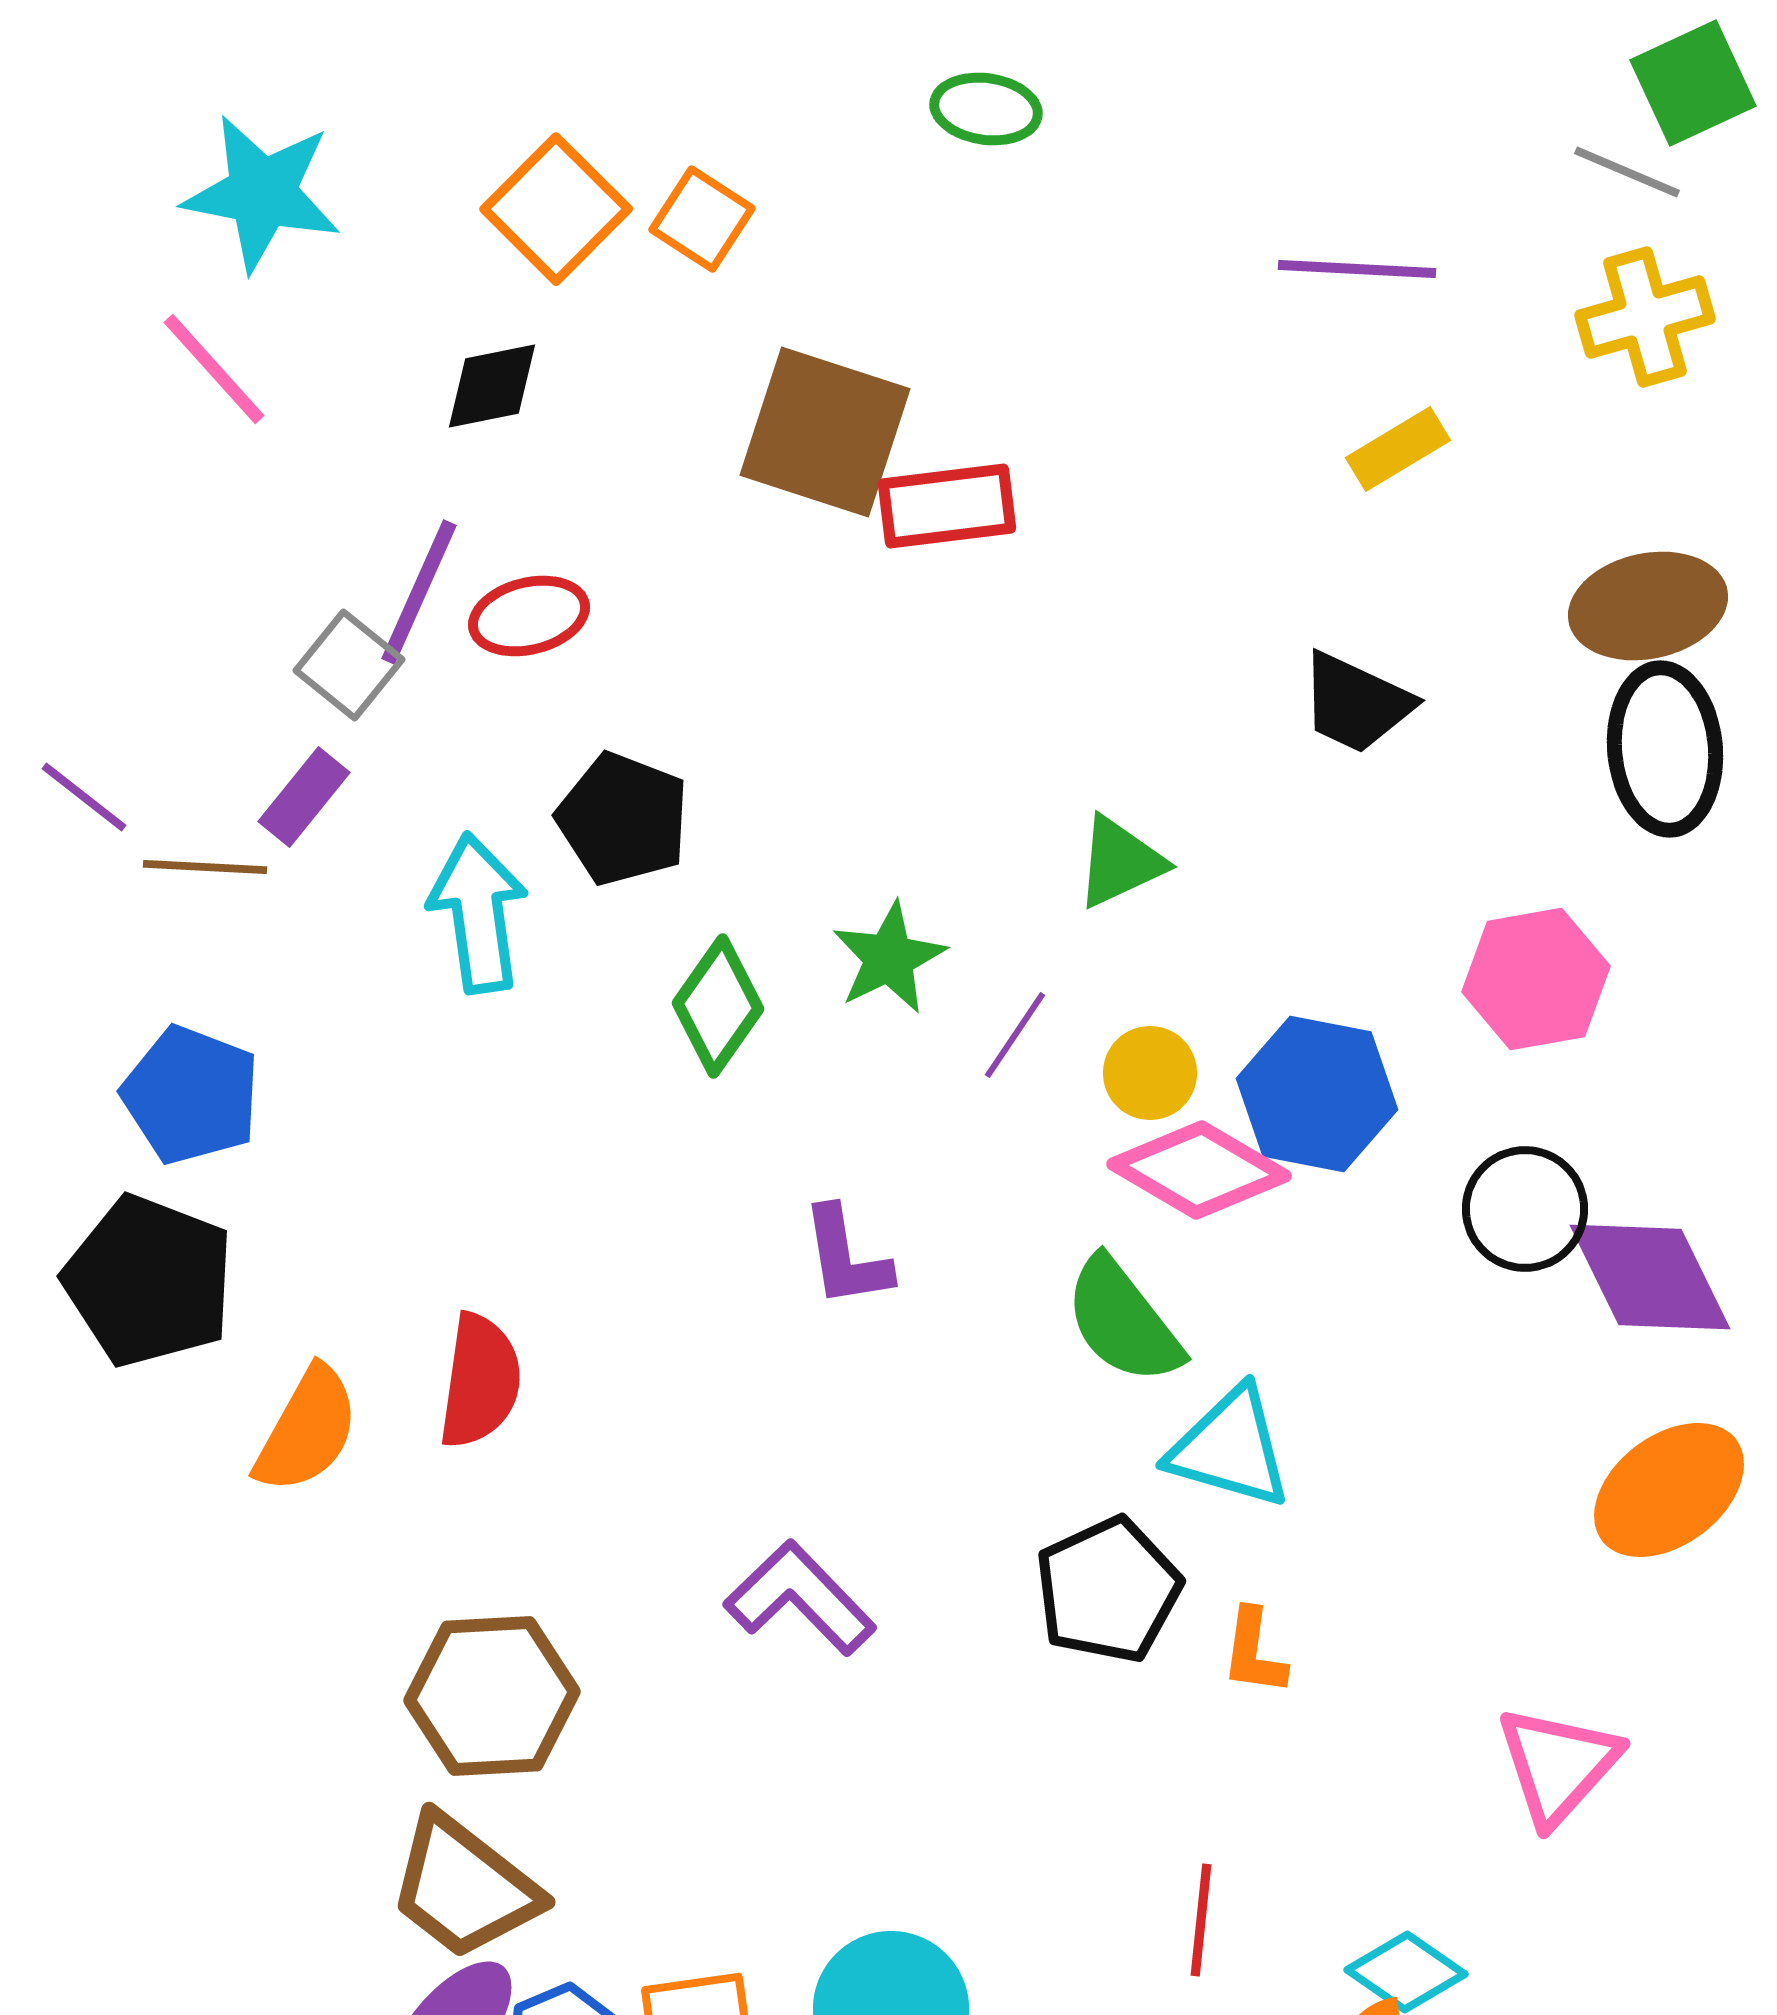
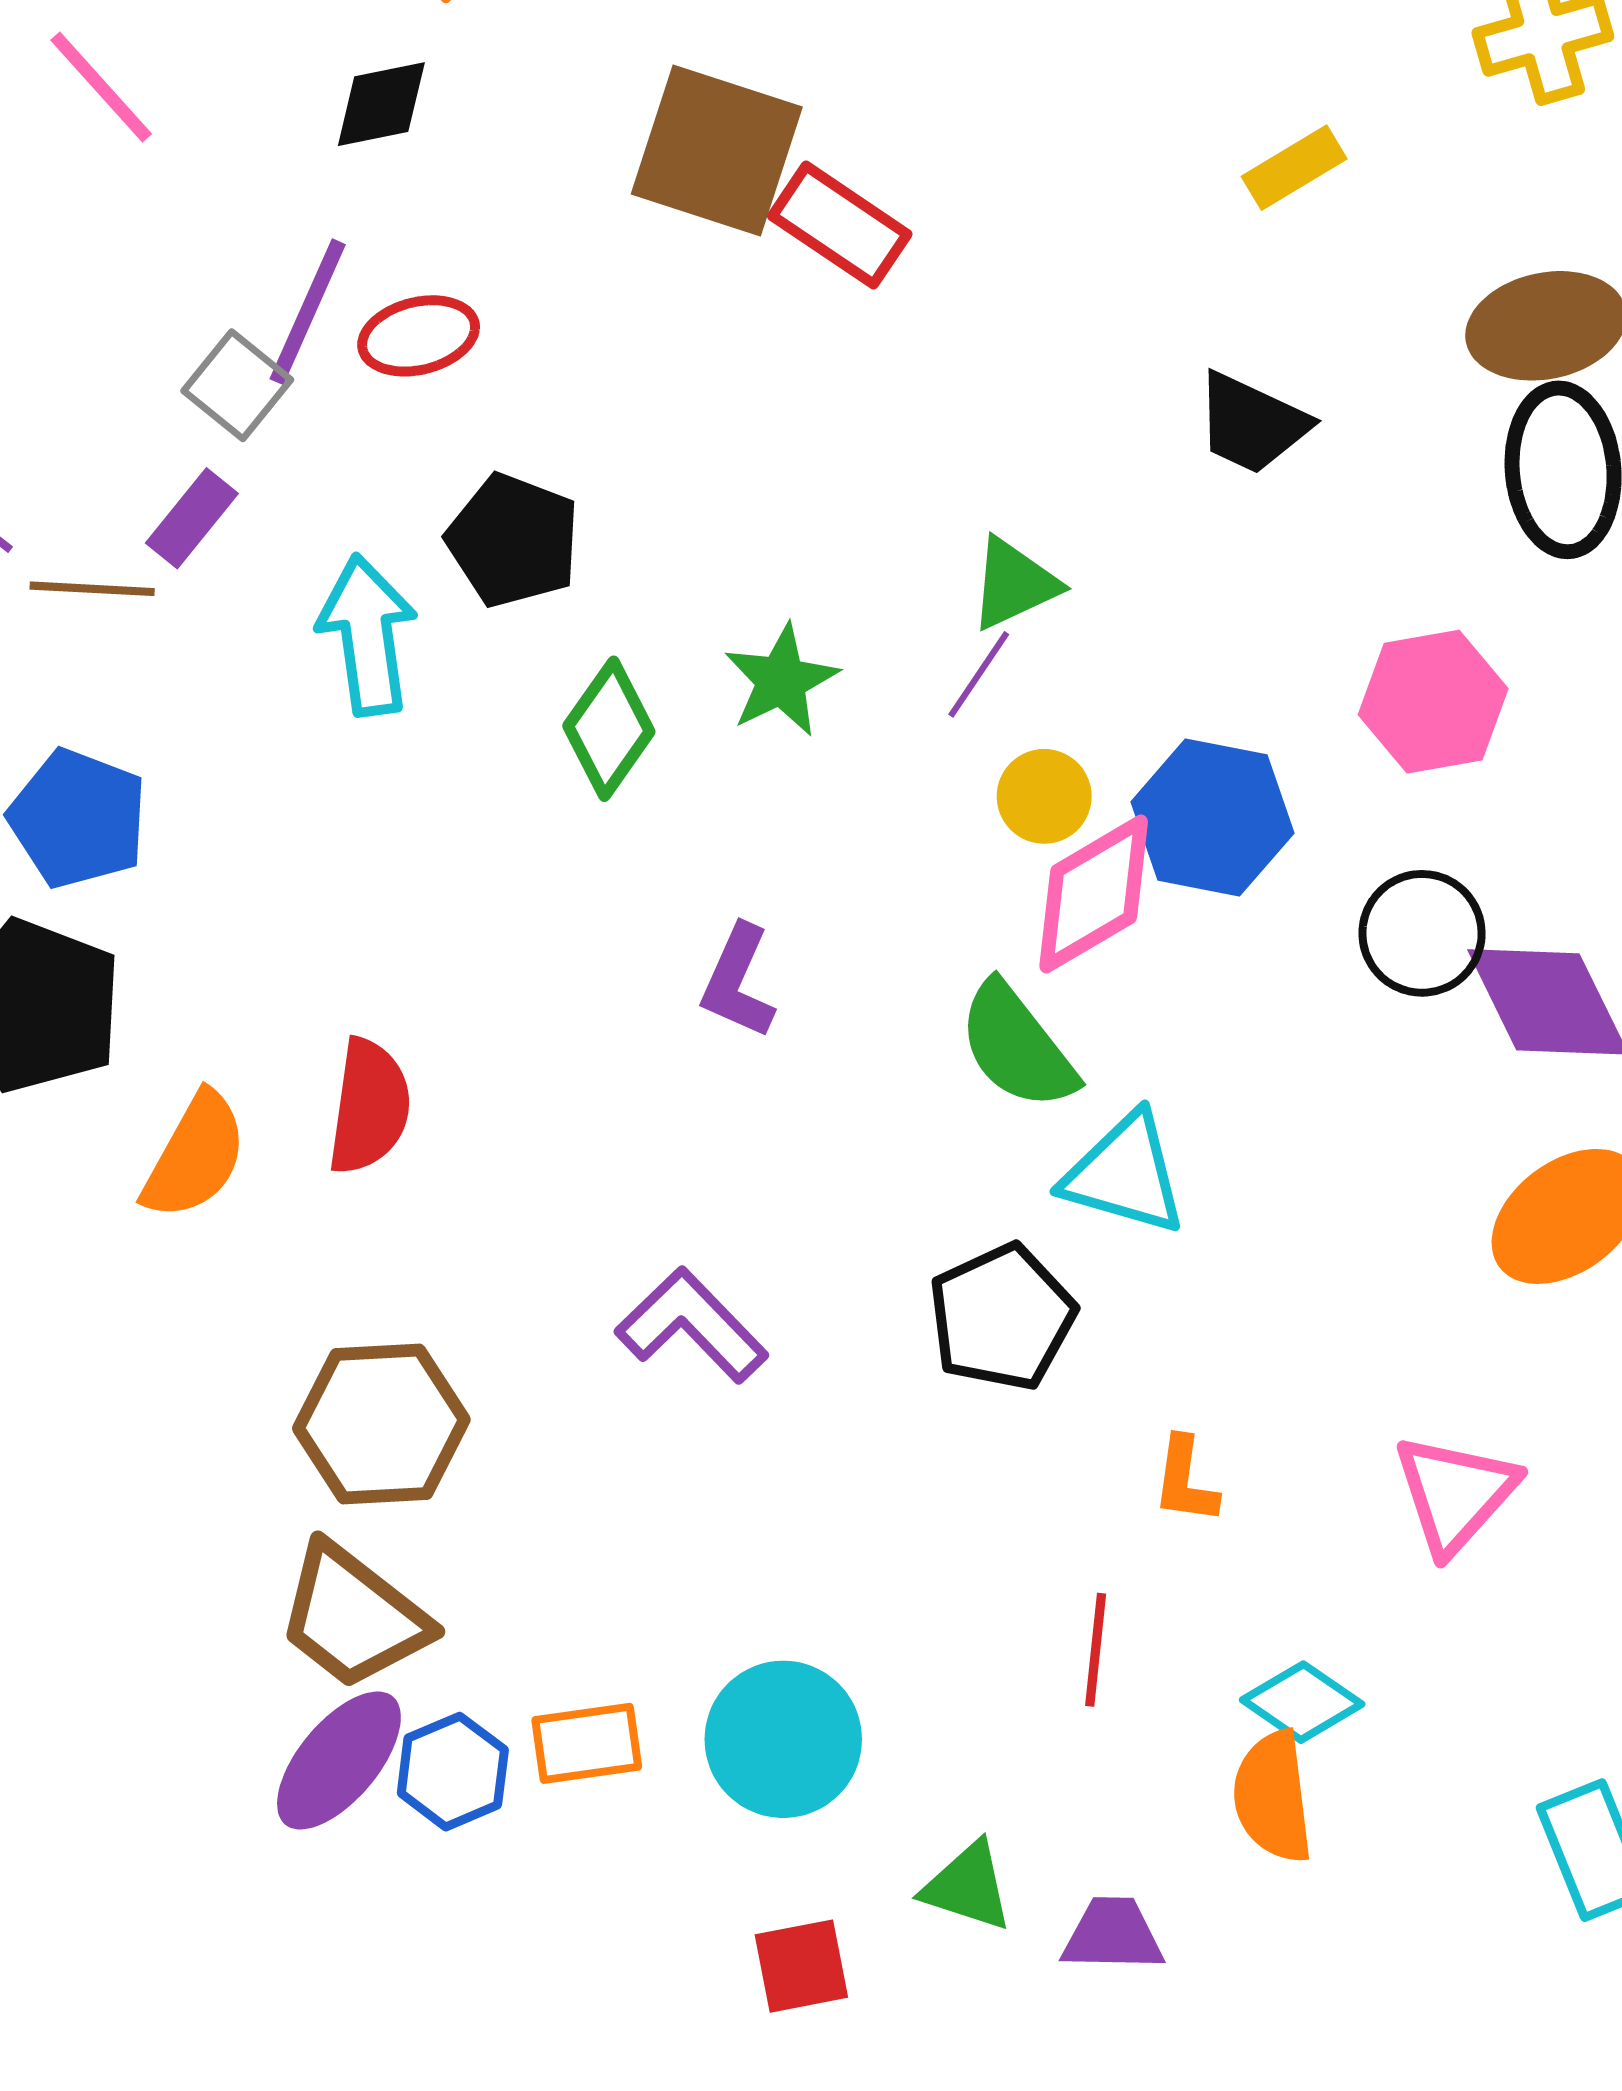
red rectangle: (947, 506) -> (840, 225), turned 41
purple line: (1015, 1035) -> (979, 674), moved
pink diamond: (1199, 1170) -> (1094, 894), turned -61
purple L-shape: (846, 1257) -> (738, 982), turned 33
orange L-shape: (1254, 1652) -> (1185, 1480), moved

